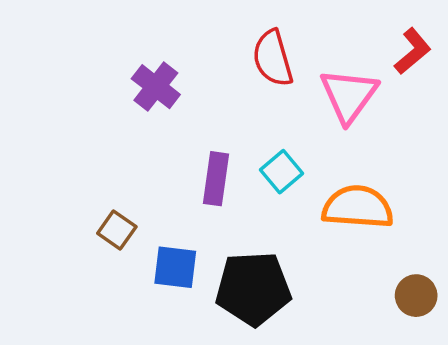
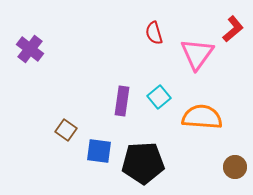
red semicircle: (273, 58) -> (154, 33), size x0.7
purple cross: (156, 87) -> (30, 49), moved

